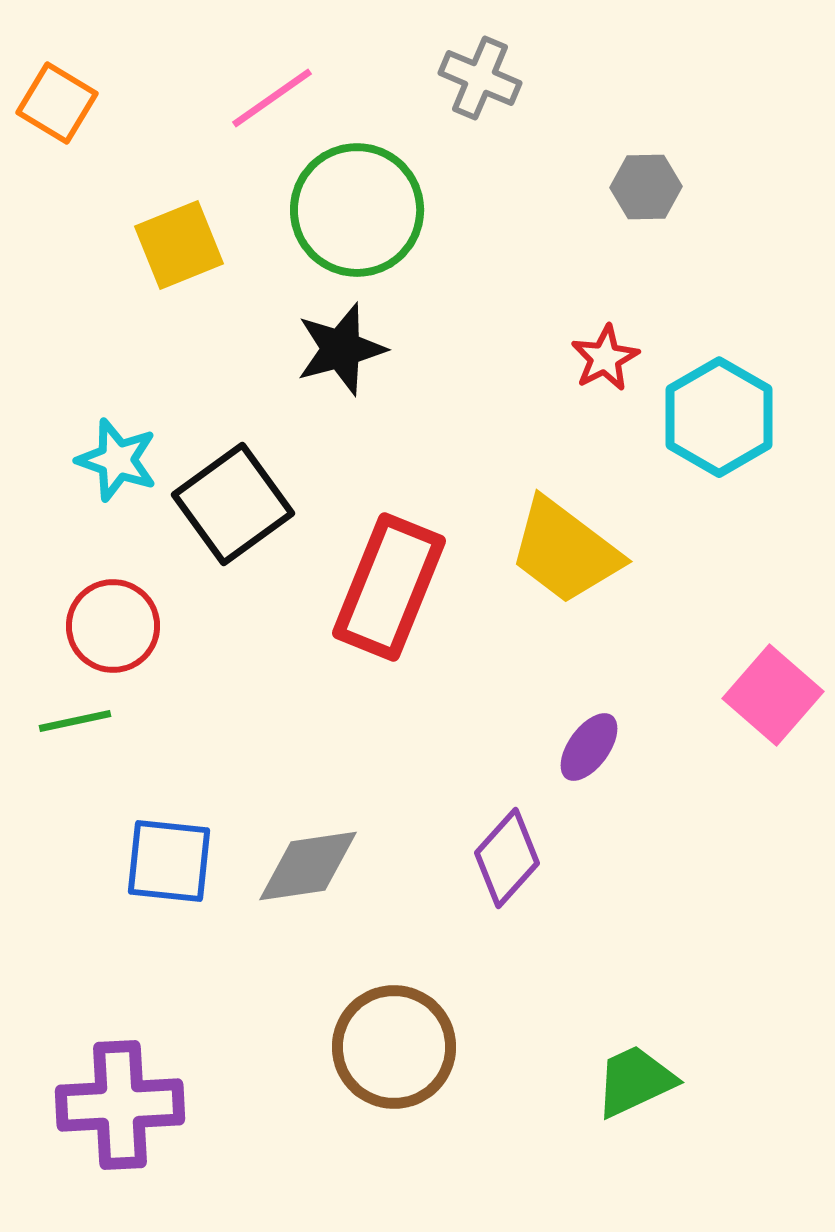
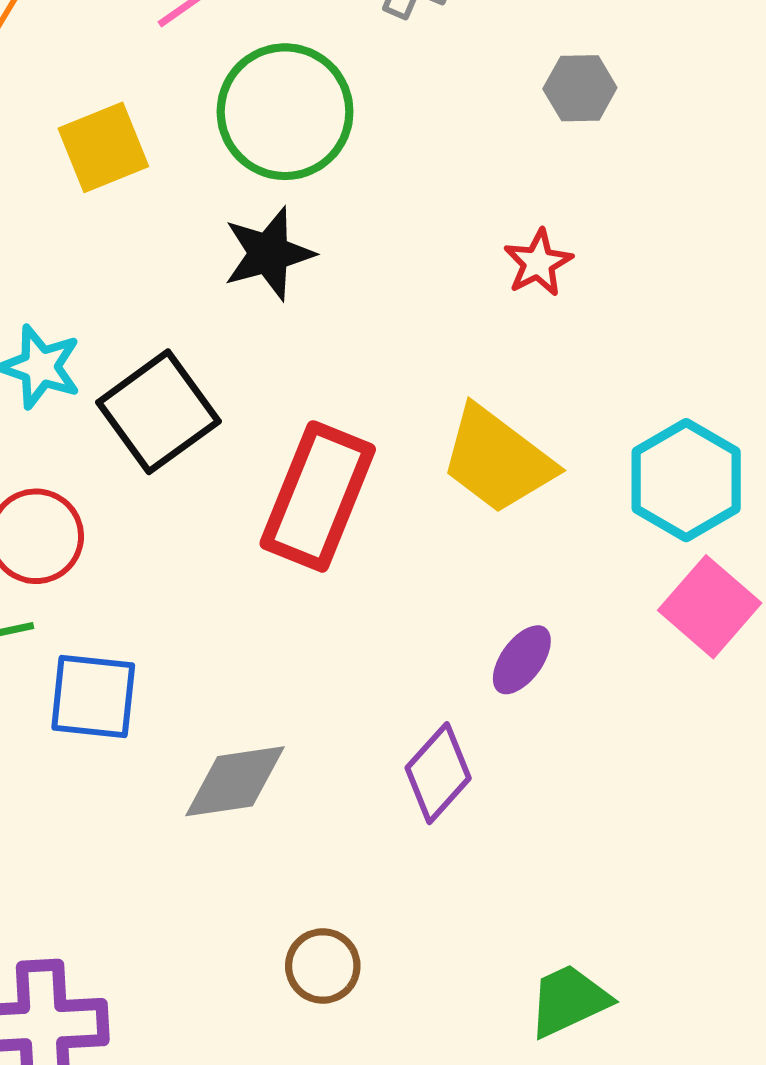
cyan hexagon: (719, 417) -> (686, 480), moved
blue square: (169, 861) -> (93, 697), moved
brown circle: (394, 1047) -> (323, 966), size x0.6

